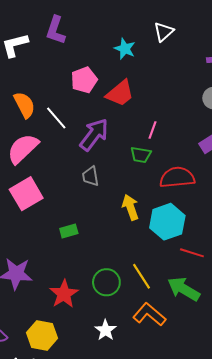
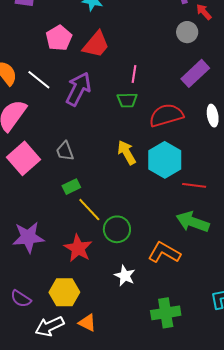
gray trapezoid: (90, 176) -> (65, 151), moved
yellow line: (142, 276) -> (89, 210), moved

